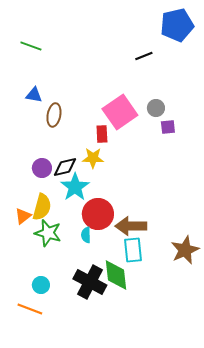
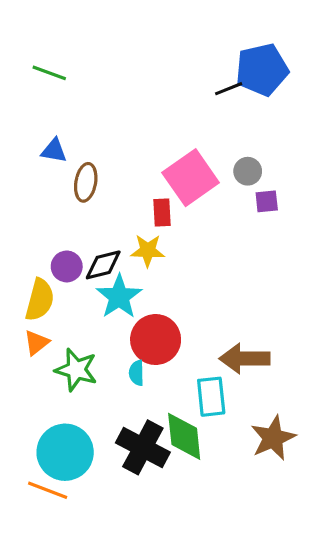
blue pentagon: (177, 25) -> (262, 70), moved
yellow semicircle: (42, 207) -> (40, 300), moved
brown arrow: (131, 226) -> (244, 359), moved
brown star: (185, 250) -> (273, 438), moved
cyan circle: (41, 285) -> (65, 452), size x2.0

